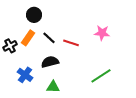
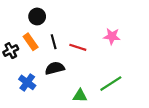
orange rectangle: (28, 38) -> (31, 42), turned -70
black line: (49, 38) -> (54, 42), turned 32
green triangle: (53, 87) -> (80, 96), moved

